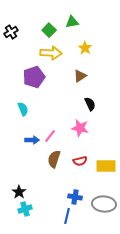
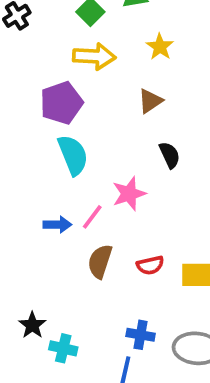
cyan semicircle: (23, 109) -> (73, 155), moved, size x1.5
pink star: (80, 128) -> (129, 194), moved, turned -30
cyan cross: (25, 209) -> (63, 348), moved, turned 32

